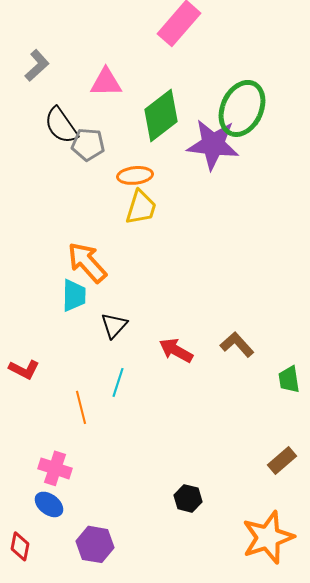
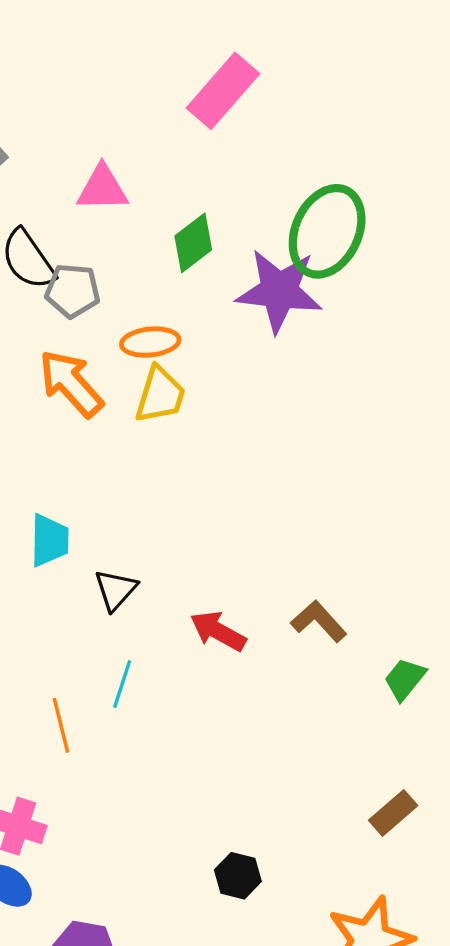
green diamond: (161, 115) -> (193, 243), size x0.7
orange arrow: (87, 262) -> (71, 383), moved
green trapezoid: (289, 379) -> (405, 679), turned 48

